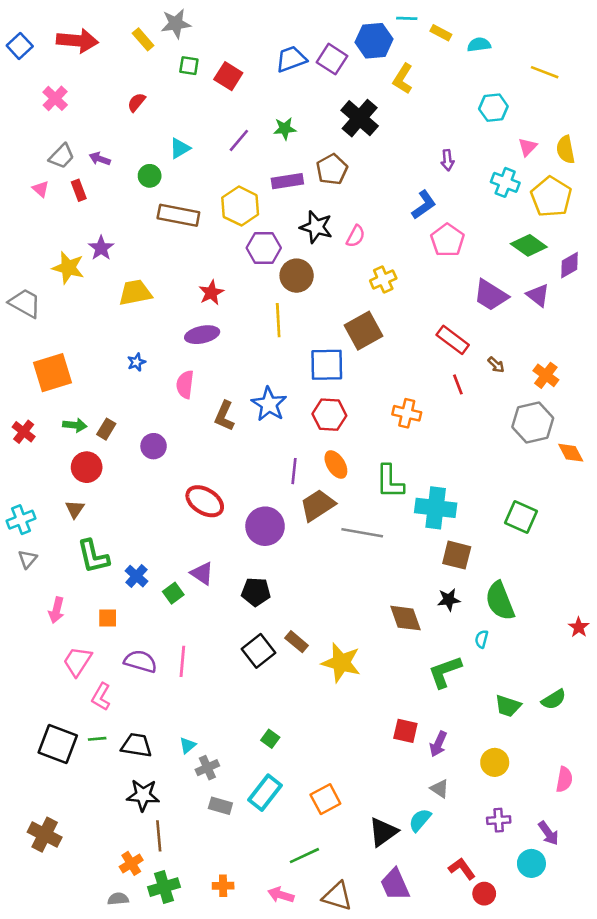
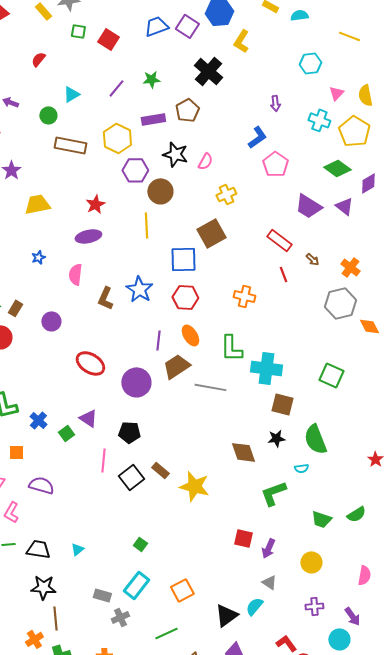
cyan semicircle: (482, 639) -> (301, 468), turned -112
pink line: (182, 661) -> (103, 460), moved
gray cross: (207, 768) -> (120, 617), moved

